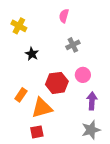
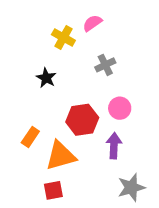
pink semicircle: (64, 16) -> (92, 23), turned 40
yellow cross: (19, 26) -> (63, 38), moved
purple arrow: (92, 101) -> (114, 146), moved

